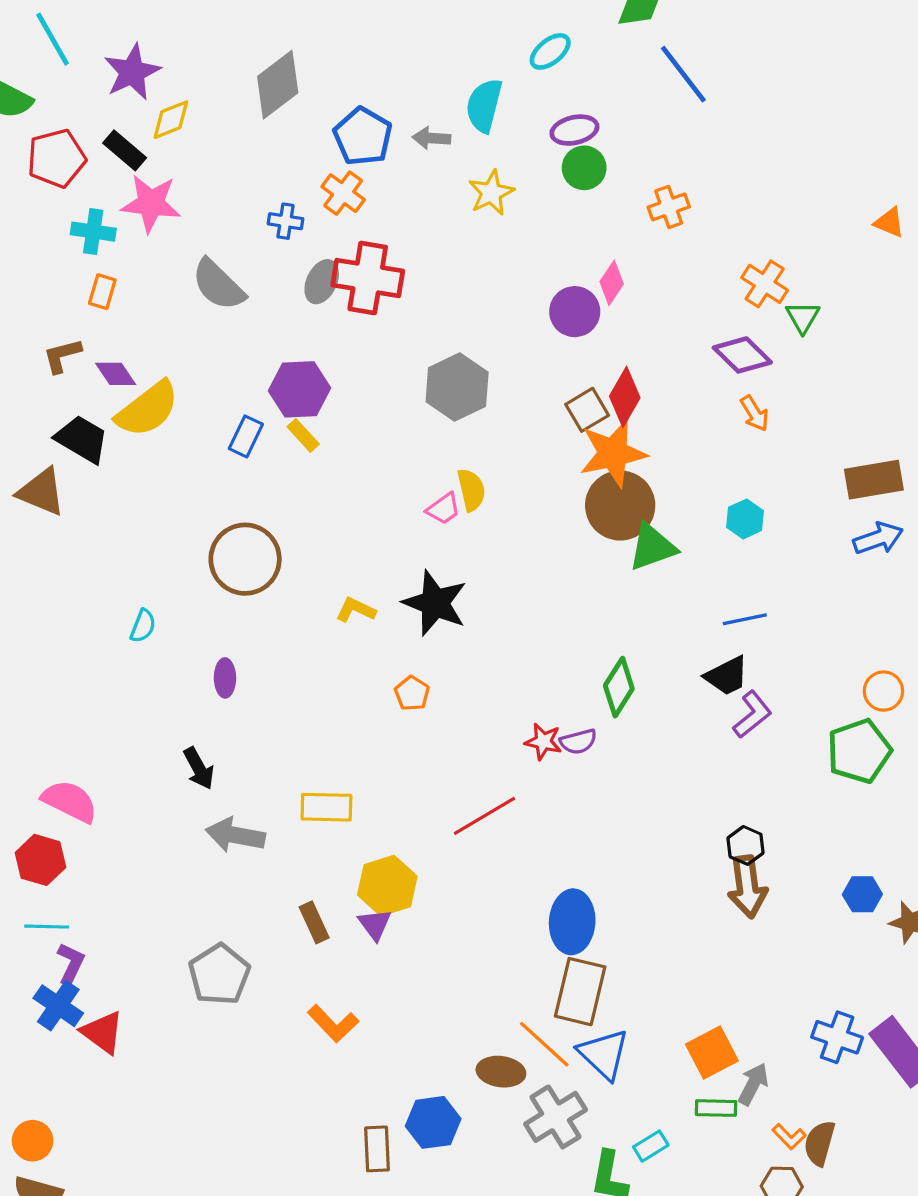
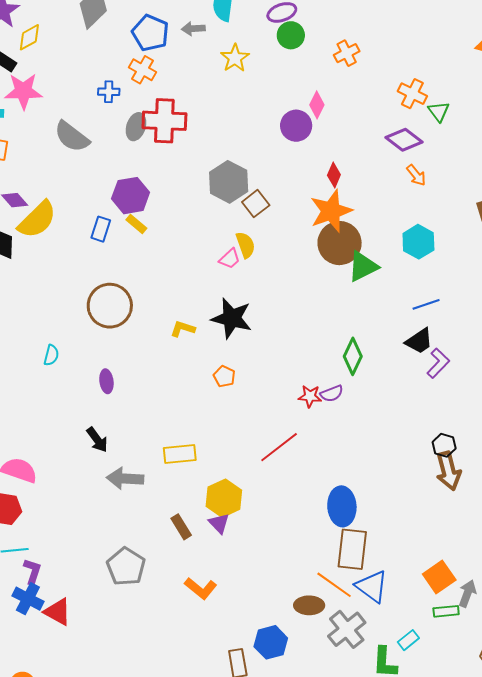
red diamond: (625, 397) -> (334, 175), size x0.7
brown square: (587, 410) -> (256, 204), moved
cyan hexagon: (745, 519) -> (418, 242), size x1.4

